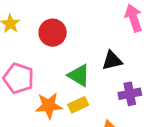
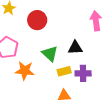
yellow rectangle: (78, 105) -> (64, 71), moved

